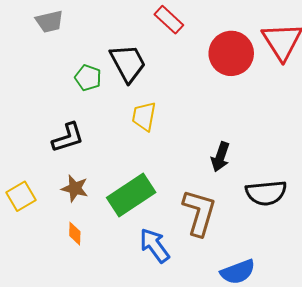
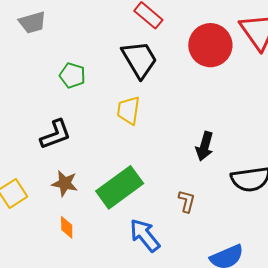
black trapezoid: (128, 63) -> (139, 59), moved
brown L-shape: (199, 213) -> (187, 201), size x0.5

